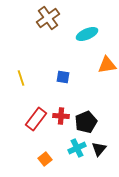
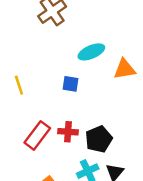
cyan ellipse: (87, 34) -> (91, 52), moved

